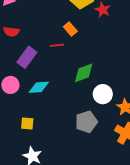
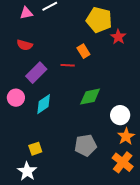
cyan diamond: (39, 87) -> (44, 104), turned -40
white circle: (103, 94) -> (120, 115), moved
yellow square: (27, 124) -> (35, 149), moved, turned -32

